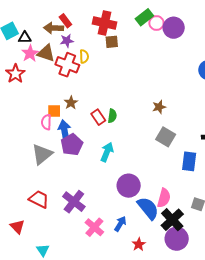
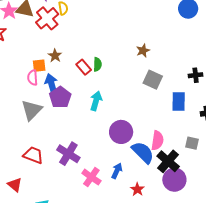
red cross: (67, 65) -> (47, 18), turned 35

